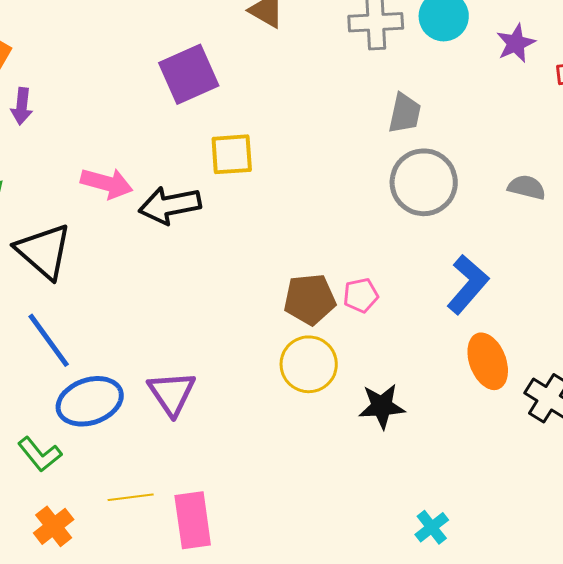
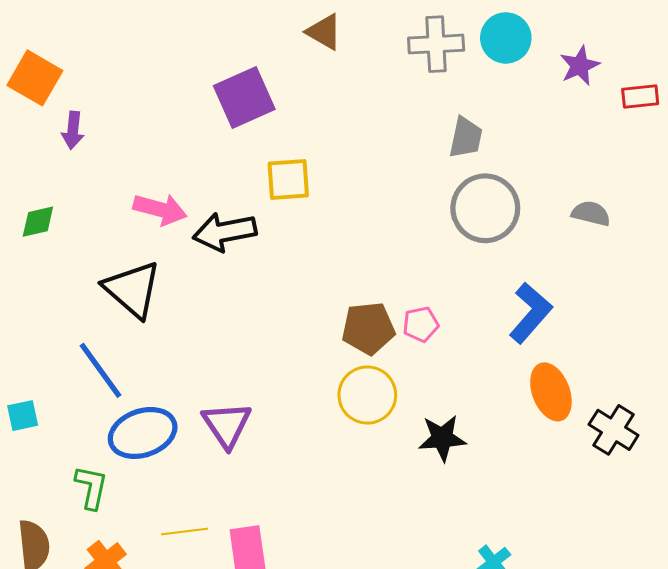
black triangle: (44, 251) -> (132, 289), moved
green L-shape: (40, 454) -> (91, 487), turned -129

